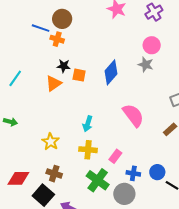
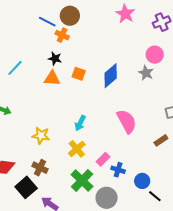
black star: (64, 66) -> (55, 59), moved
orange triangle: (53, 83) -> (52, 78), turned 30
yellow star: (51, 142) -> (41, 136), turned -30
yellow cross: (88, 150) -> (77, 149), turned 36
blue cross: (133, 173) -> (118, 170), moved

